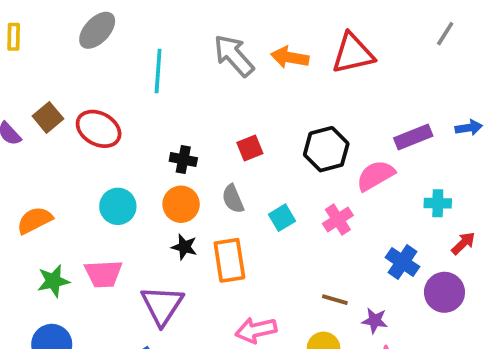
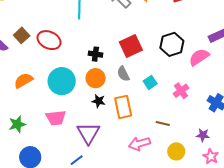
red square: (250, 148) -> (131, 46), size x1.6
cyan circle: (118, 206) -> (62, 81), size x1.4
orange semicircle: (35, 220) -> (23, 80), moved
pink cross: (338, 220) -> (181, 91), moved
green star: (53, 281) -> (17, 124), moved
brown line: (335, 300) -> (163, 123), moved

